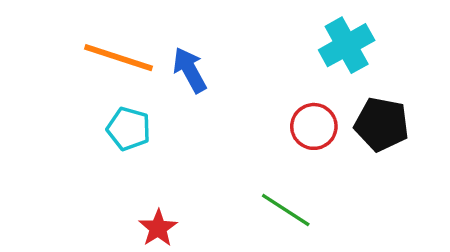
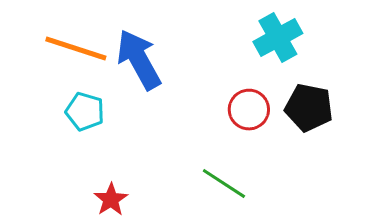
blue arrow: (190, 70) -> (139, 60), size x1.5

